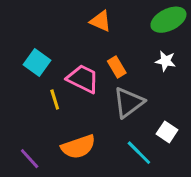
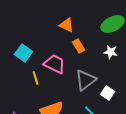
orange rectangle: (117, 67) -> (79, 46), moved
white square: (167, 132) -> (108, 93), moved

